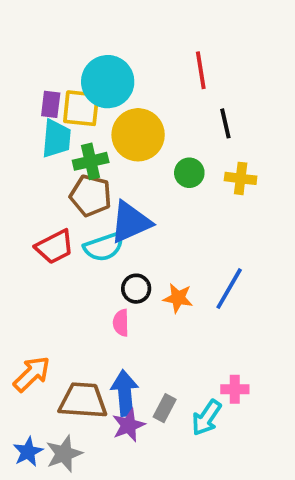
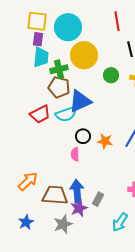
yellow square: (81, 108) -> (37, 21), moved
cyan arrow: (206, 418) -> (120, 222), moved
gray star: (64, 454) -> (63, 224), moved

